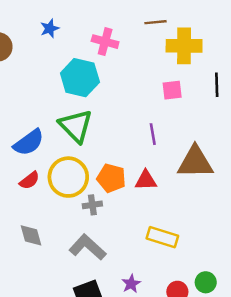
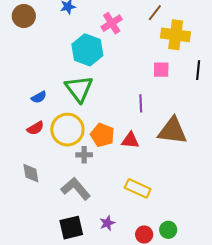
brown line: (156, 22) -> (155, 13), turned -54
pink cross: (105, 42) -> (112, 23), turned 35
blue semicircle: (29, 143) -> (39, 97), size x0.6

